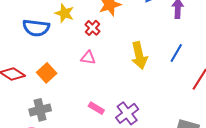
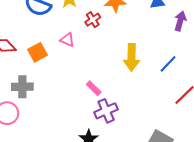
pink triangle: (88, 58) -> (67, 40), moved
pink rectangle: (96, 108) -> (94, 88), moved

